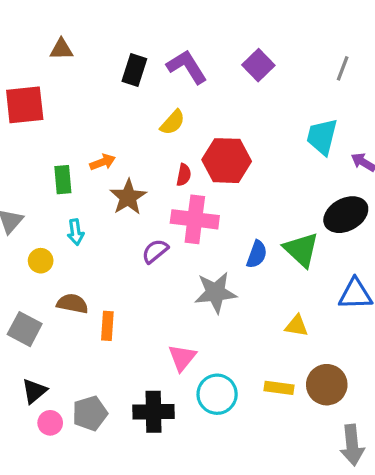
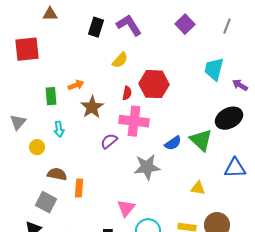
purple square: (258, 65) -> (185, 24), moved
blue semicircle: (257, 254) -> (173, 143), turned 36
gray square: (25, 329) -> (46, 202), moved

